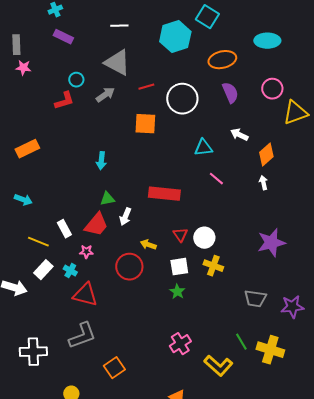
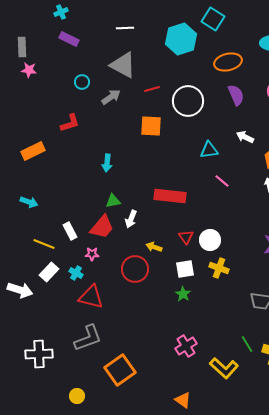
red L-shape: (64, 101) -> (70, 123), moved
orange square: (114, 368) -> (120, 370), size x1.4

